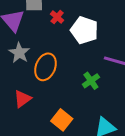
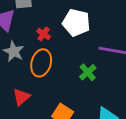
red cross: (57, 17) -> (44, 34), moved

